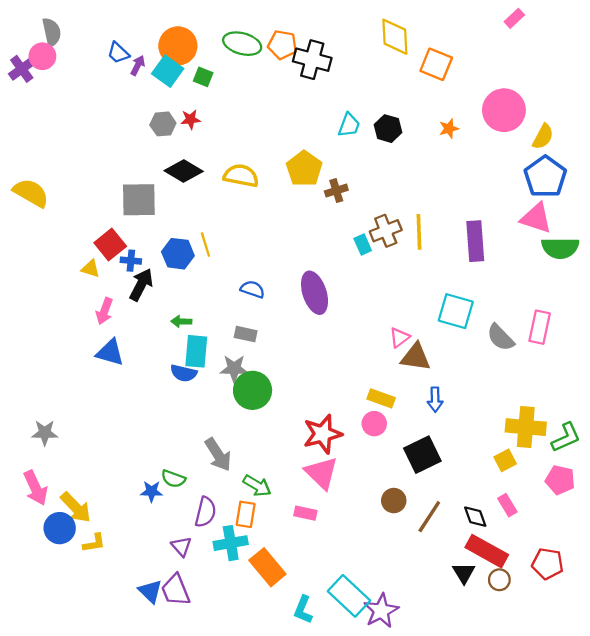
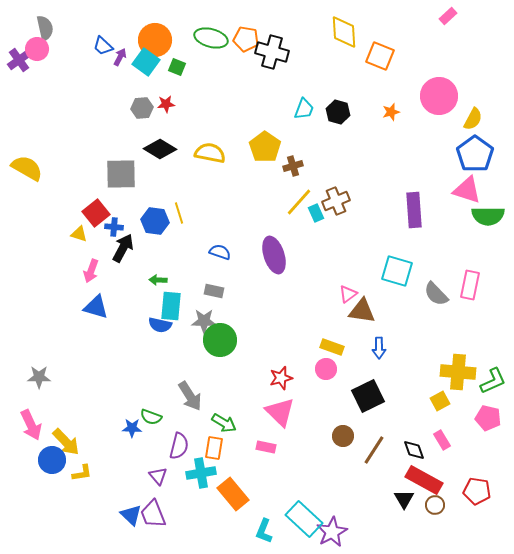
yellow line: (419, 232) -> (299, 202), moved, turned 44
red star: (323, 434) -> (281, 378), size x0.7

